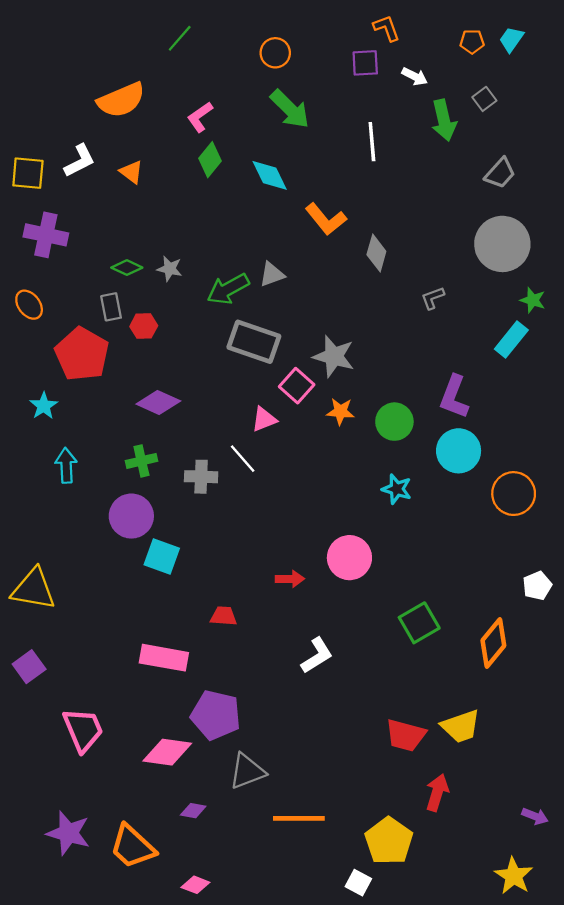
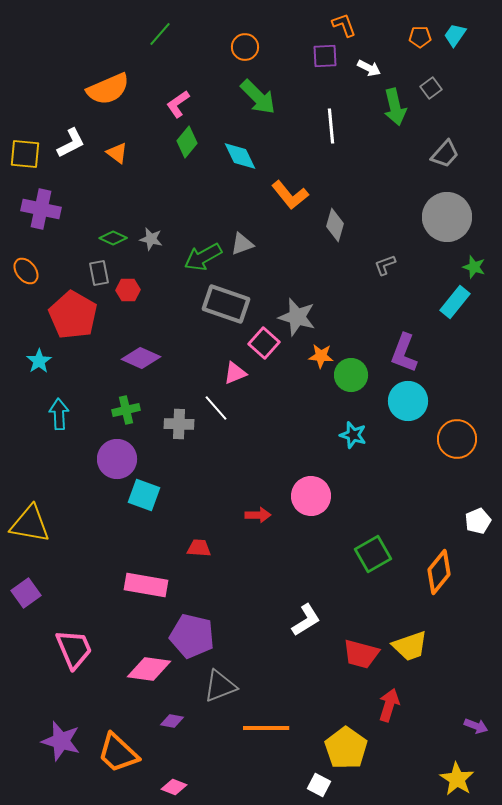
orange star: (340, 411) -> (321, 356), moved
white L-shape: (317, 655) -> (306, 620), moved

